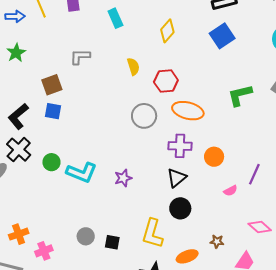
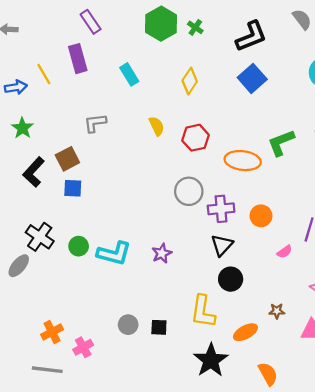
orange ellipse: (188, 111) -> (243, 161), moved
black L-shape: (18, 116) -> (34, 172), moved
gray circle: (144, 116) -> (189, 191), moved

